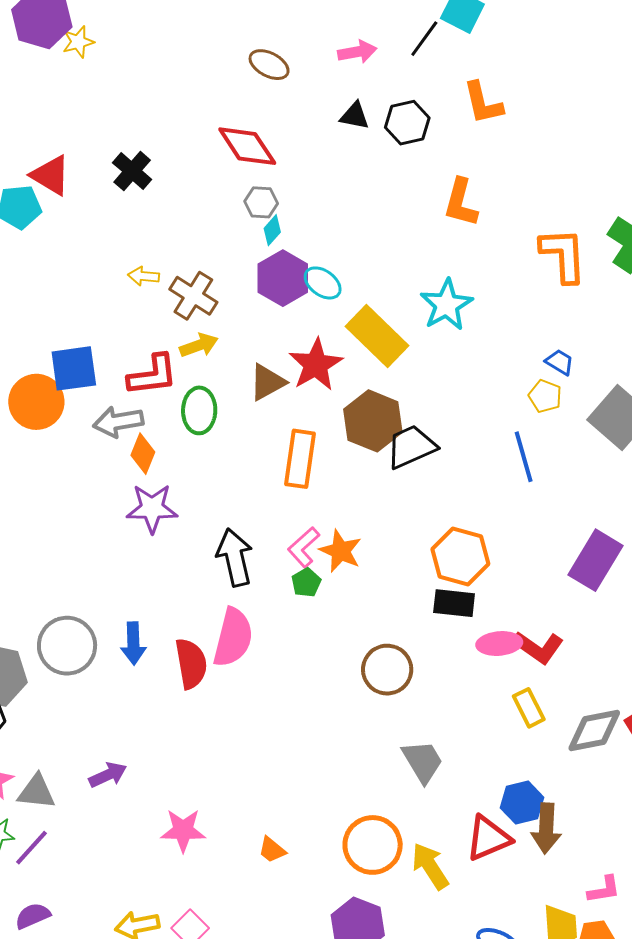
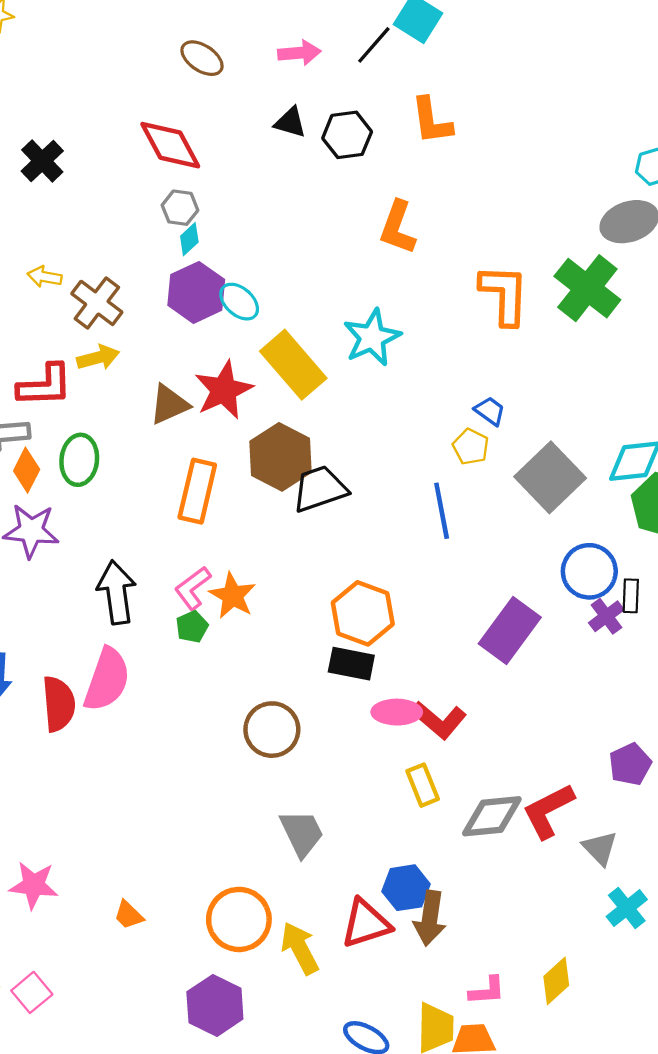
green ellipse: (199, 410) -> (79, 460), moved

